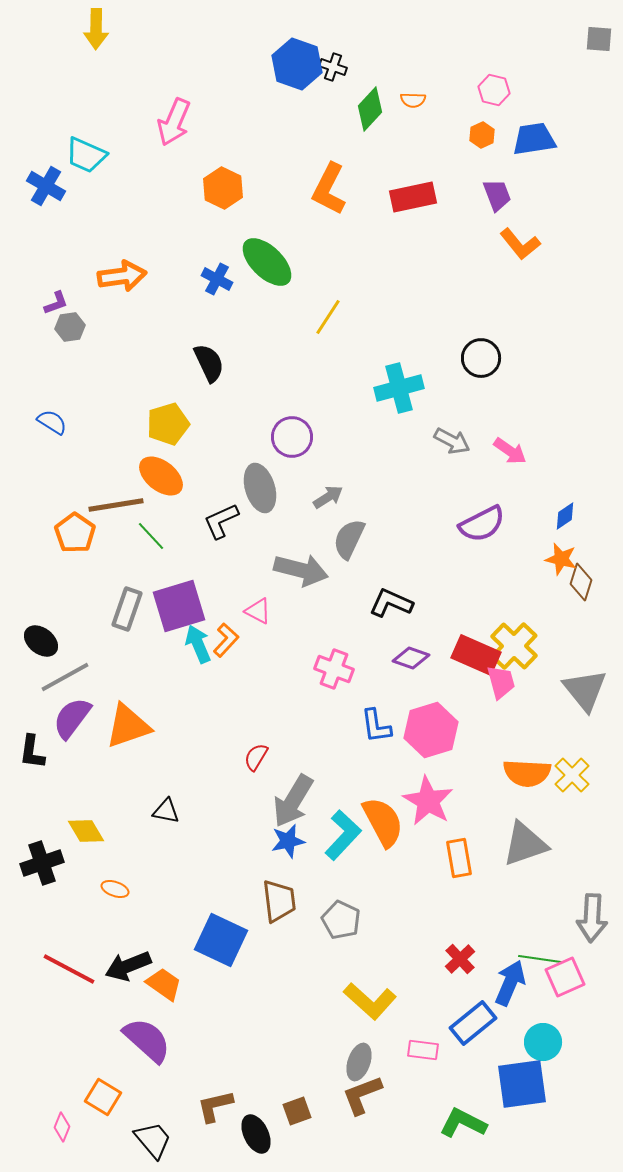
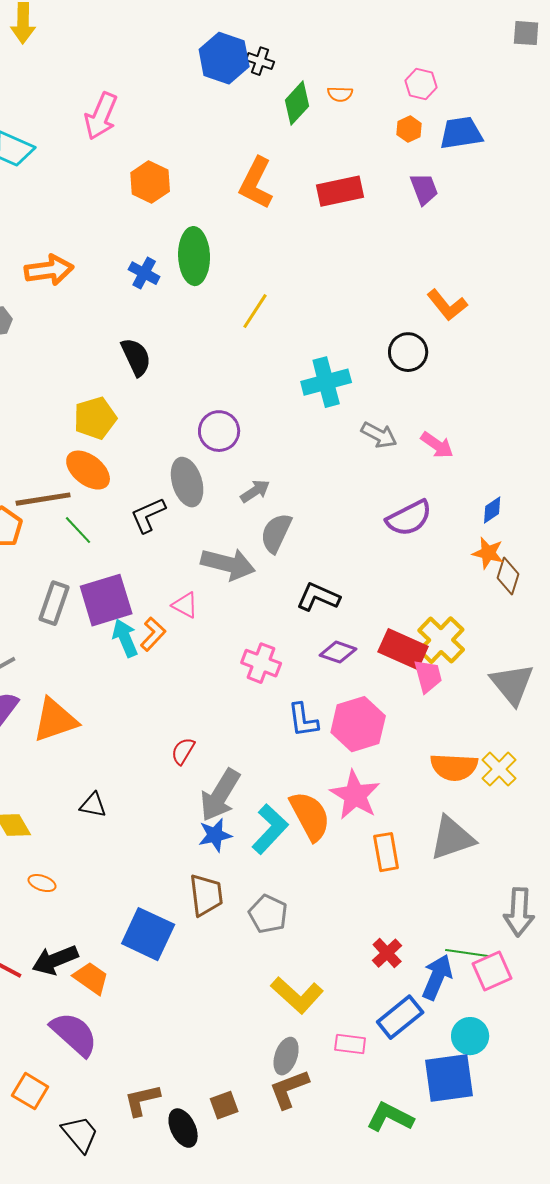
orange L-shape: (520, 244) -> (447, 305), moved
green ellipse: (267, 262) -> (194, 256), turned 44

